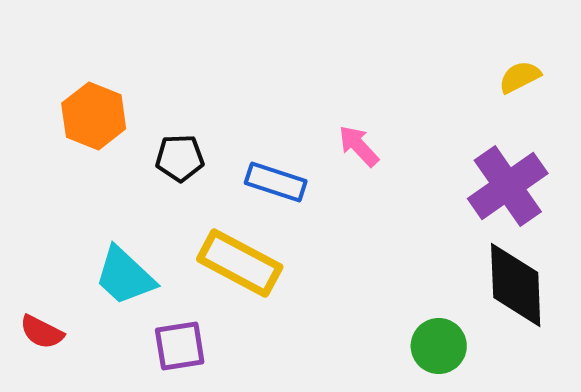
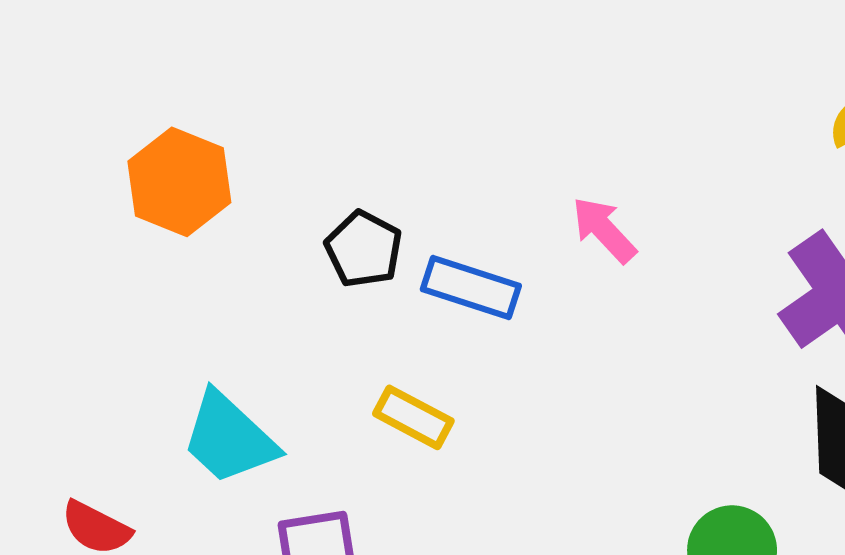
black pentagon: (180, 158) -> (364, 249), moved, turned 30
yellow rectangle: (240, 263) -> (413, 417), size x0.6

